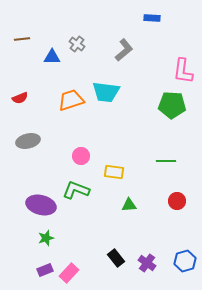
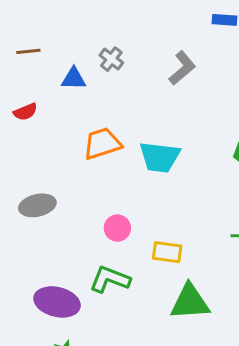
cyan trapezoid: (106, 92) -> (160, 157), moved
red semicircle: (20, 98) -> (25, 112), moved
green triangle: (129, 205) -> (190, 302), size x1.8

